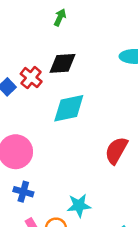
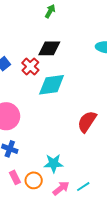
red cross: (31, 78) -> (30, 66), moved

